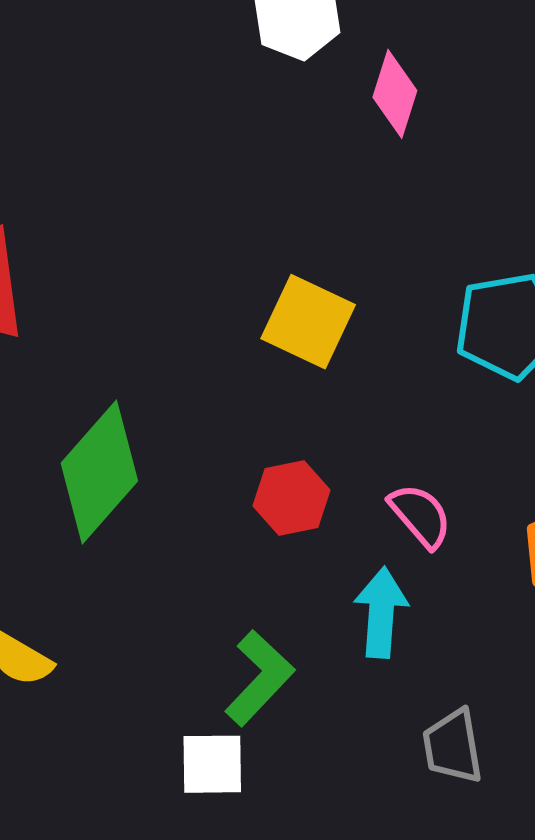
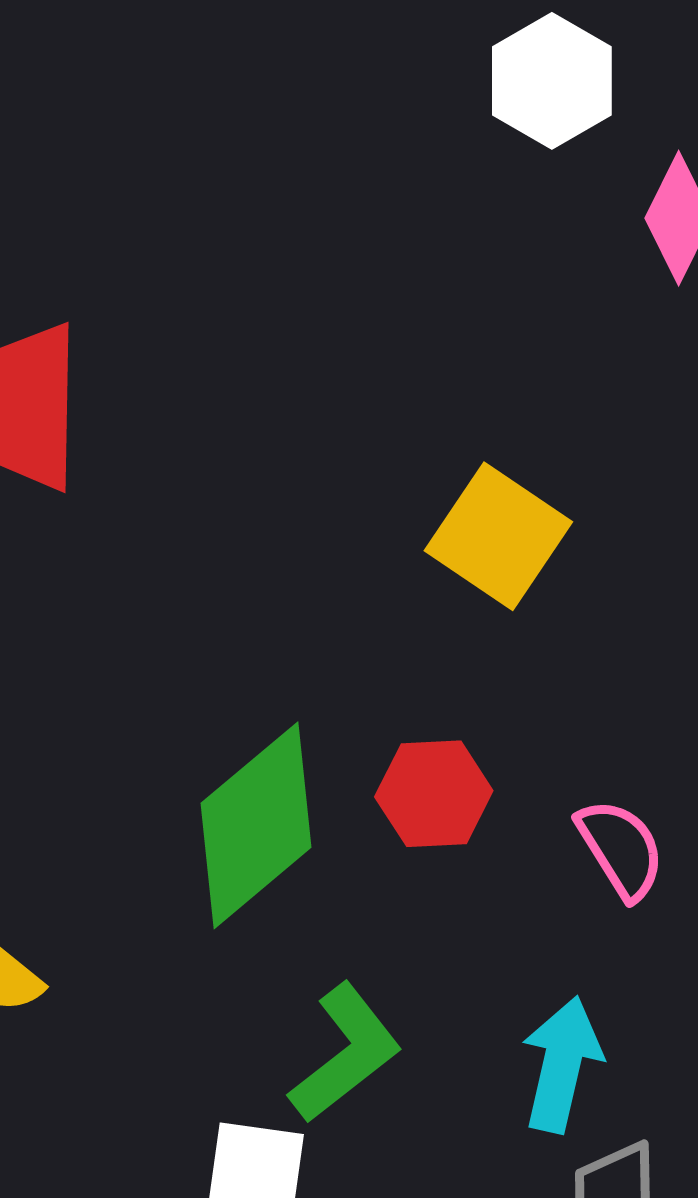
green diamond: (99, 472) -> (256, 825), moved
cyan arrow: (381, 613) -> (562, 1064), moved

